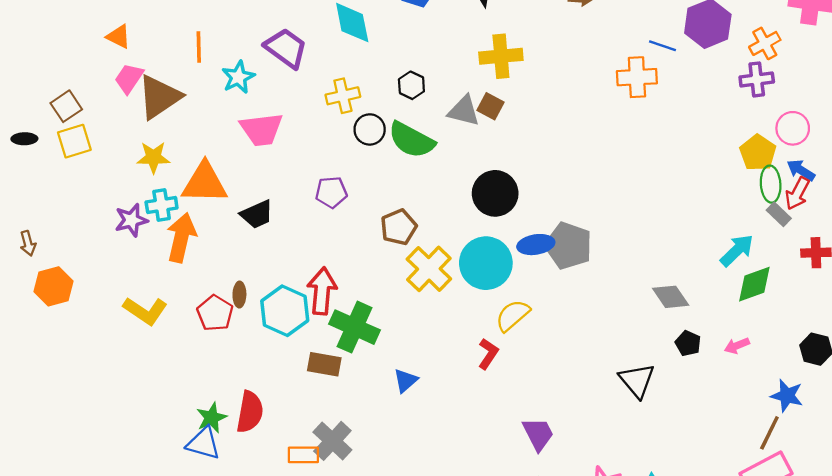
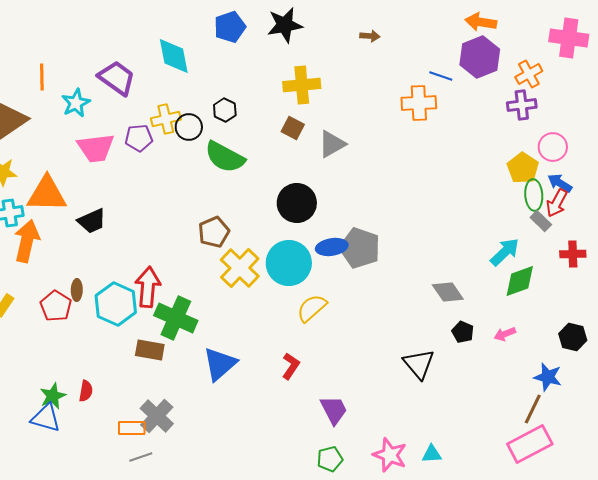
gray triangle: (464, 111) -> (332, 144), moved, turned -44
black circle: (370, 129) -> (189, 127), moved
purple pentagon: (331, 192) -> (139, 138), moved
red L-shape: (488, 354) -> (291, 366), moved
blue triangle: (406, 381) -> (220, 364), size x1.6
red semicircle: (250, 412) -> (86, 391), size x0.6

